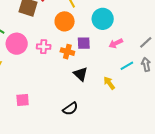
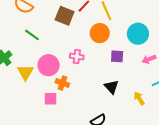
pink circle: (17, 44) -> (49, 65), moved
orange cross: (67, 52) -> (62, 83), moved
pink square: (23, 100) -> (51, 99), moved

